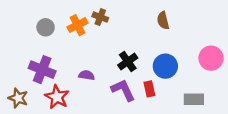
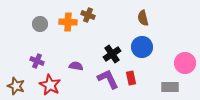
orange cross: (77, 25) -> (68, 22), turned 30
pink circle: (211, 58) -> (185, 63), moved
blue circle: (165, 66) -> (142, 47), moved
purple cross: (42, 70) -> (37, 61), size x0.6

